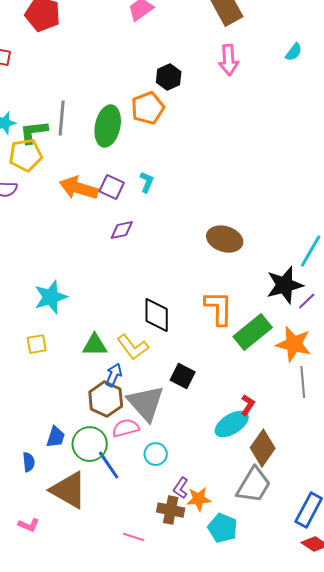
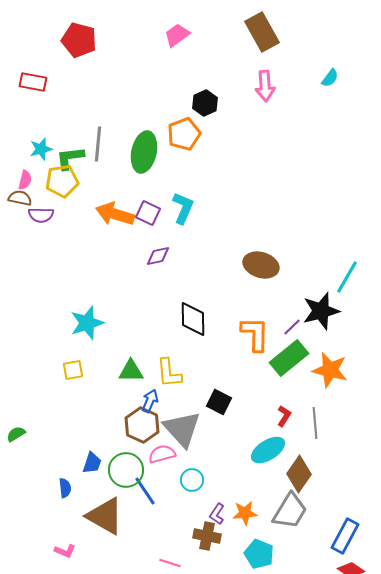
cyan L-shape: (147, 182) -> (183, 208), size x1.5
purple line: (307, 301) -> (292, 327), moved
black diamond: (157, 315) -> (193, 319), moved
yellow L-shape: (133, 347) -> (169, 373), turned 32
gray line: (303, 382) -> (315, 423), moved
red L-shape: (248, 405) -> (284, 416), moved
orange star: (199, 499) -> (245, 513), moved

